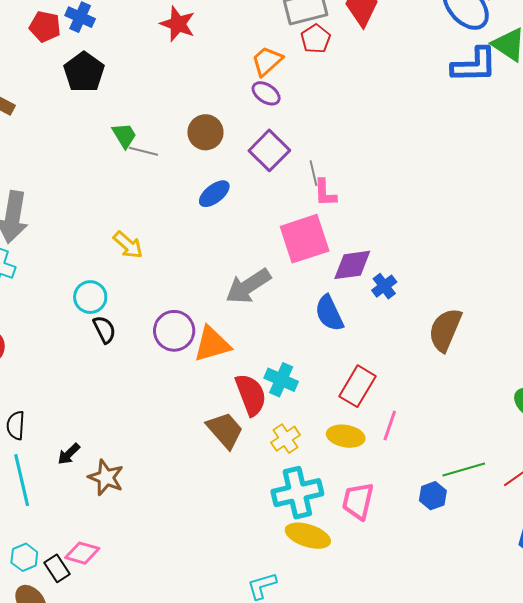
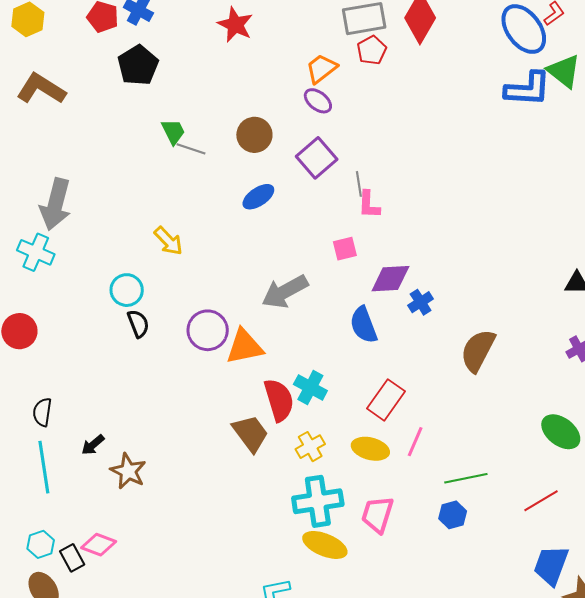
pink square: (305, 239) -> (345, 249), size x0.5
green line: (464, 470) -> (466, 478), moved

